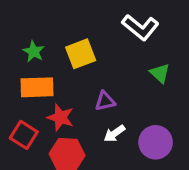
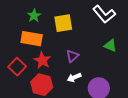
green triangle: (160, 73) -> (110, 46), turned -32
purple triangle: (105, 101) -> (72, 56), turned -40

